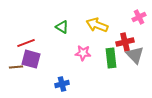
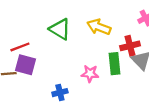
green triangle: (62, 27) -> (60, 29), size x1.5
pink star: (83, 53) -> (90, 74), moved

